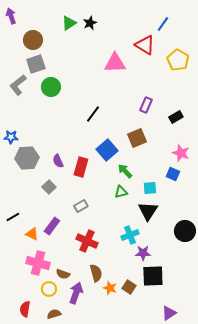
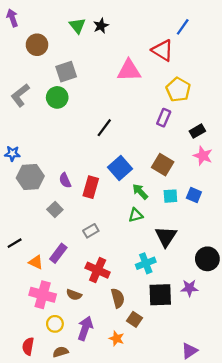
green triangle: (69, 23) -> (77, 26), turned -35
yellow pentagon: (178, 60) -> (178, 90), moved
gray square: (36, 64) -> (66, 72), moved
brown square: (137, 138) -> (163, 165), moved, turned -36
pink star: (181, 153) -> (203, 156), moved
cyan square: (150, 188) -> (170, 196), moved
purple star: (143, 253) -> (189, 288), moved
brown semicircle: (96, 273) -> (118, 298), moved
brown semicircle: (63, 274) -> (74, 295), moved
black square: (153, 276) -> (160, 295), moved
brown square: (129, 287) -> (135, 319), moved
orange star: (110, 288) -> (117, 338), moved

